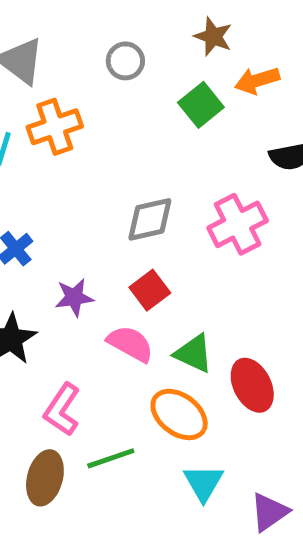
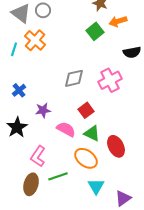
gray circle: (125, 61) -> (43, 10), moved
orange cross: (55, 127) -> (35, 40), turned -30
red square: (150, 290) -> (86, 110), moved

